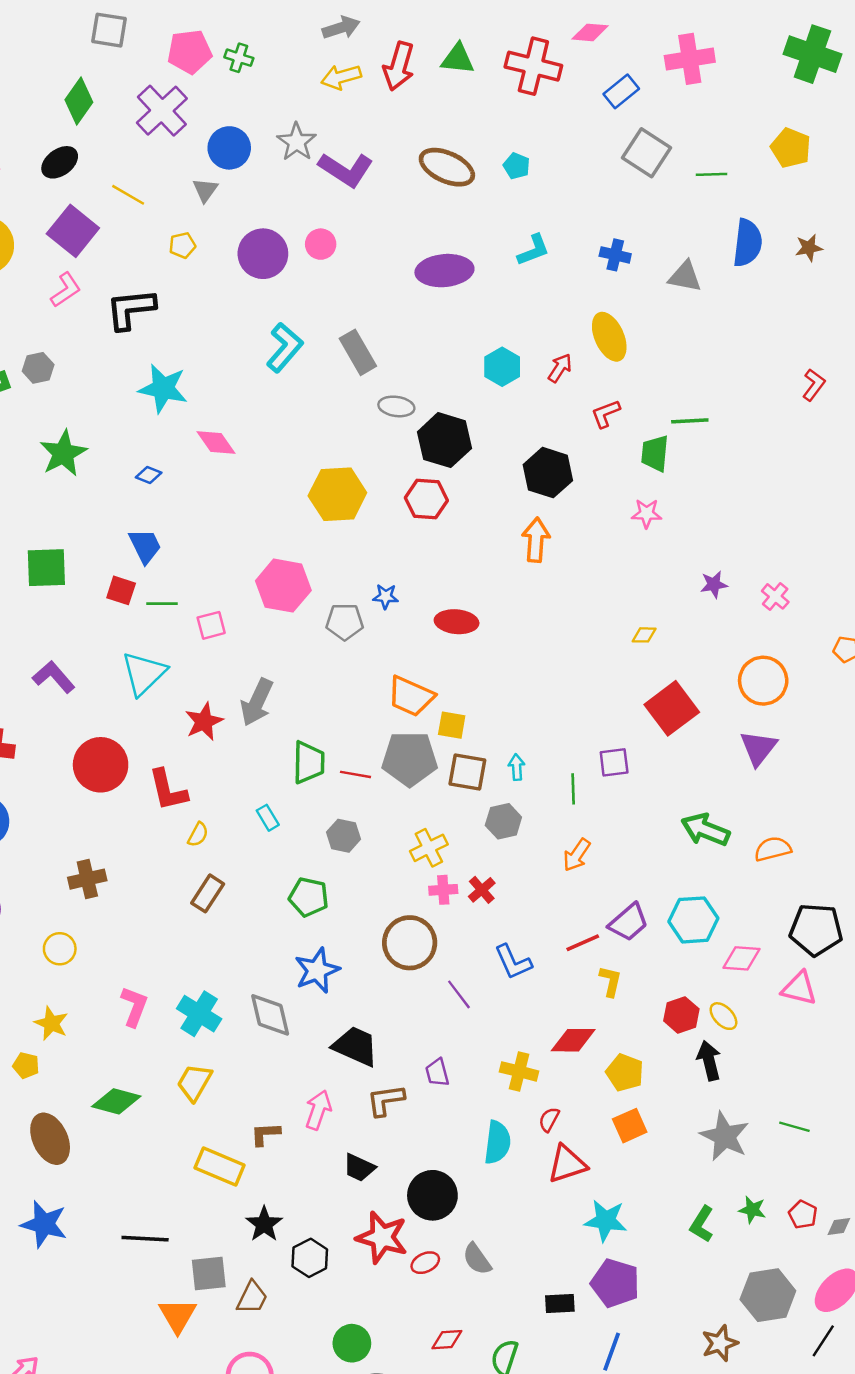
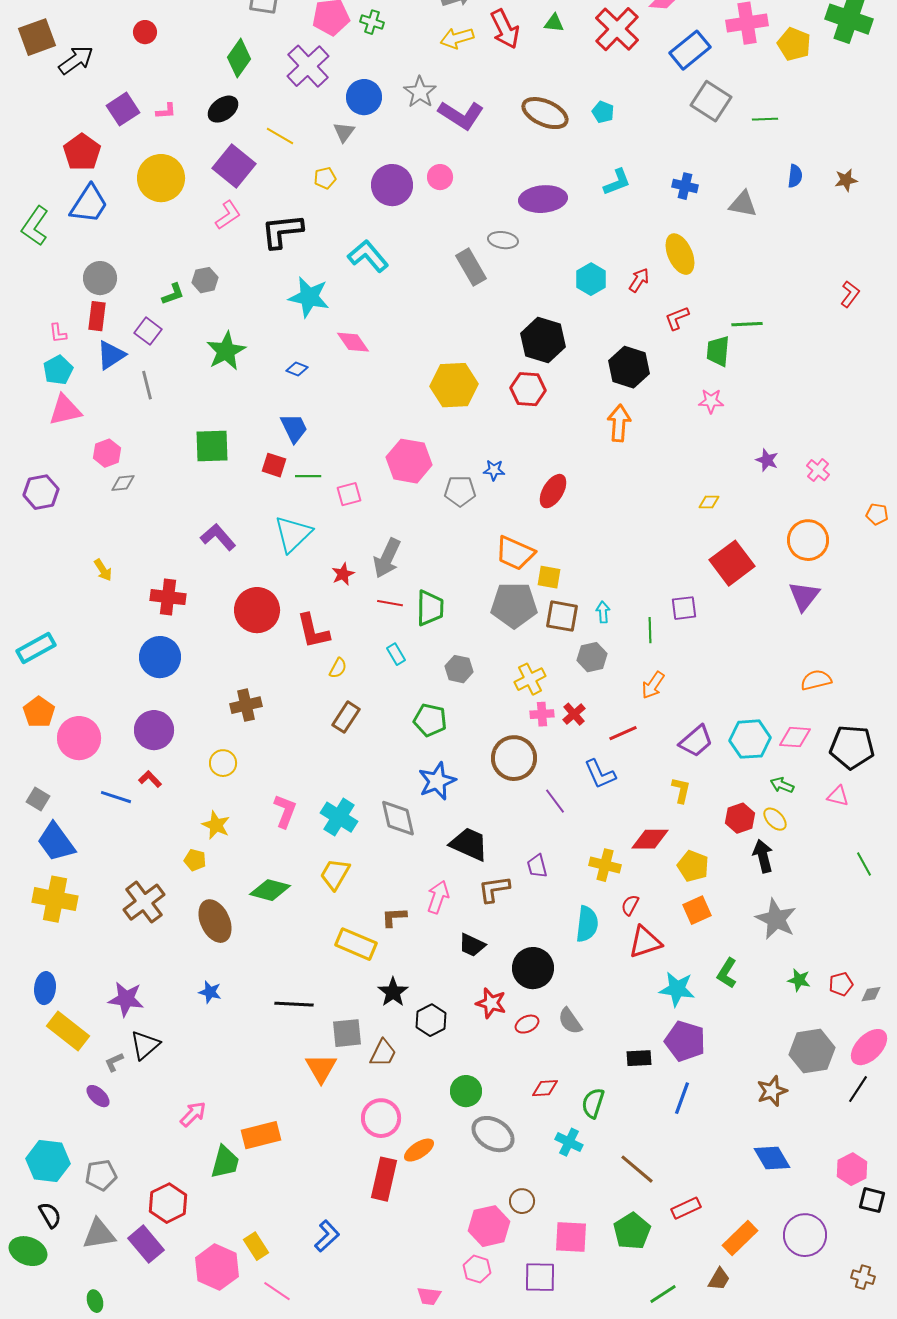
green triangle: (458, 59) -> (554, 23), size x0.7
red arrow: (399, 66) -> (505, 29), turned -42
red cross: (533, 66) -> (617, 29), turned 30
blue rectangle: (621, 91) -> (690, 50), size x1.4
yellow pentagon: (791, 148) -> (794, 44), moved
blue semicircle: (748, 243) -> (795, 176), size x0.6
cyan L-shape: (285, 348) -> (368, 256), moved, turned -81
gray ellipse: (396, 406) -> (503, 240), moved
purple star: (714, 584) -> (767, 460), turned 30
red ellipse: (457, 622) -> (553, 491), turned -64
red star: (204, 721) -> (343, 574), size x0.7
red line: (355, 774) -> (390, 603), moved
green arrow: (705, 830) -> (782, 785), moved, size x0.6
red line: (583, 943) -> (623, 733), moved
pink diamond: (741, 958) -> (795, 737), moved
pink triangle: (799, 988) -> (838, 796), size x0.7
green line: (794, 1127) -> (864, 864), moved, turned 45
red pentagon: (803, 1215) -> (841, 984), turned 30
blue star: (44, 1224) -> (210, 992), size x0.6
green L-shape: (702, 1224) -> (727, 973), moved
red star: (382, 1237) -> (491, 1003), size x0.7

